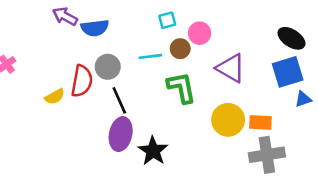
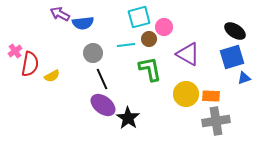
cyan square: (167, 20) -> (139, 17), size x1.6
red semicircle: (82, 81) -> (30, 64), moved
purple ellipse: (121, 134) -> (103, 105), turned -65

